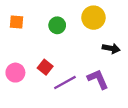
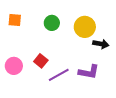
yellow circle: (93, 18) -> (85, 27), moved
purple L-shape: (98, 79) -> (89, 72), turned 125

